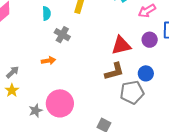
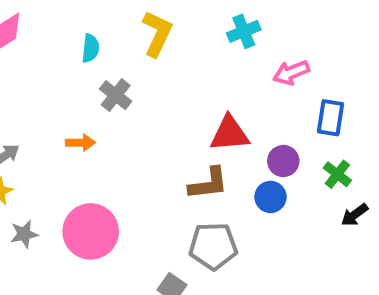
purple circle: (150, 40) -> (283, 161), moved
gray pentagon: (132, 92) -> (213, 246), moved
gray star: (36, 111) -> (24, 234), moved

